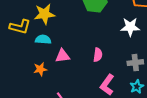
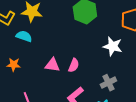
pink triangle: (63, 56) -> (52, 65), moved
gray cross: (135, 63) -> (108, 83), turned -35

